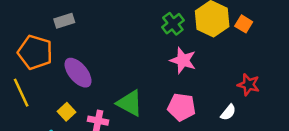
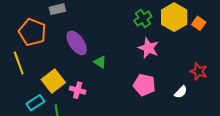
purple ellipse: (78, 73) -> (77, 43), moved
green triangle: (130, 103) -> (100, 62), moved, size x0.6
yellow square: (67, 112) -> (53, 81), size x1.6

